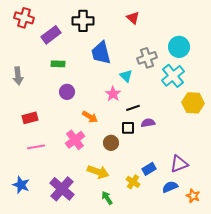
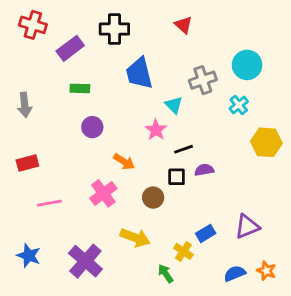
cyan cross: (173, 76) -> (239, 105), size x0.6
red rectangle: (30, 118) -> (27, 163), moved
blue semicircle: (170, 187) -> (235, 274), moved
green arrow: (107, 198) -> (166, 274), moved

